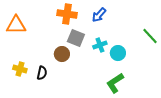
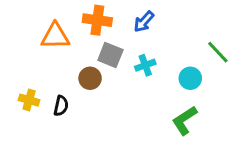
orange triangle: (16, 25) -> (55, 36), moved
cyan circle: (118, 53) -> (190, 78), moved
green L-shape: (115, 83) -> (184, 120), moved

